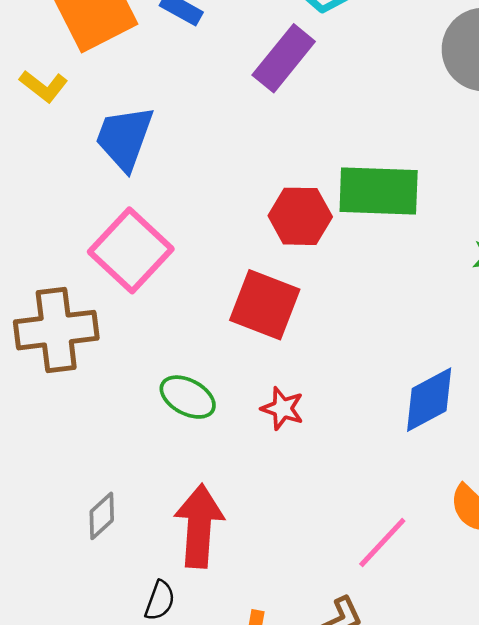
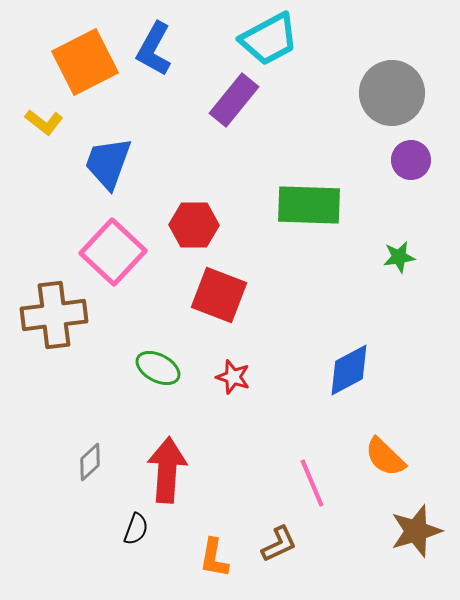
red hexagon: (300, 216) -> (194, 225), moved
pink line: (382, 542) -> (312, 483), turned -66

